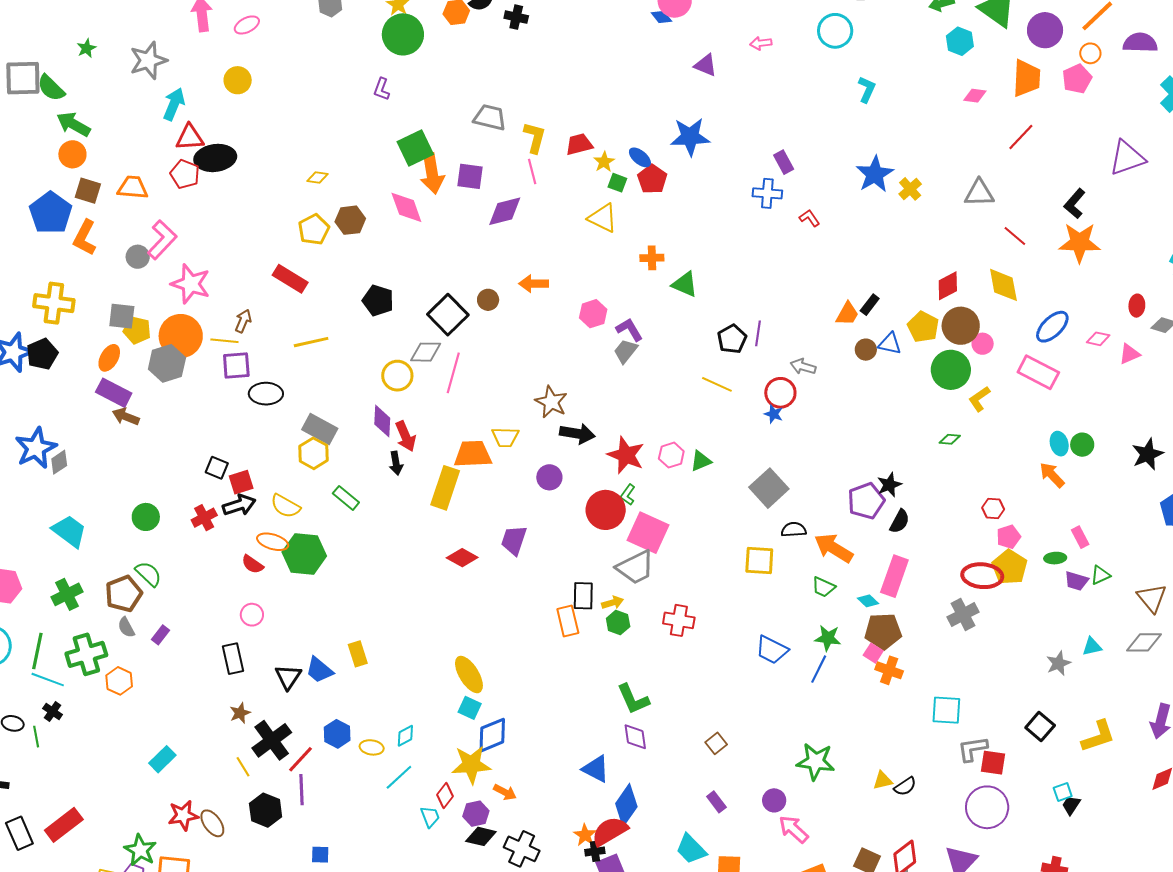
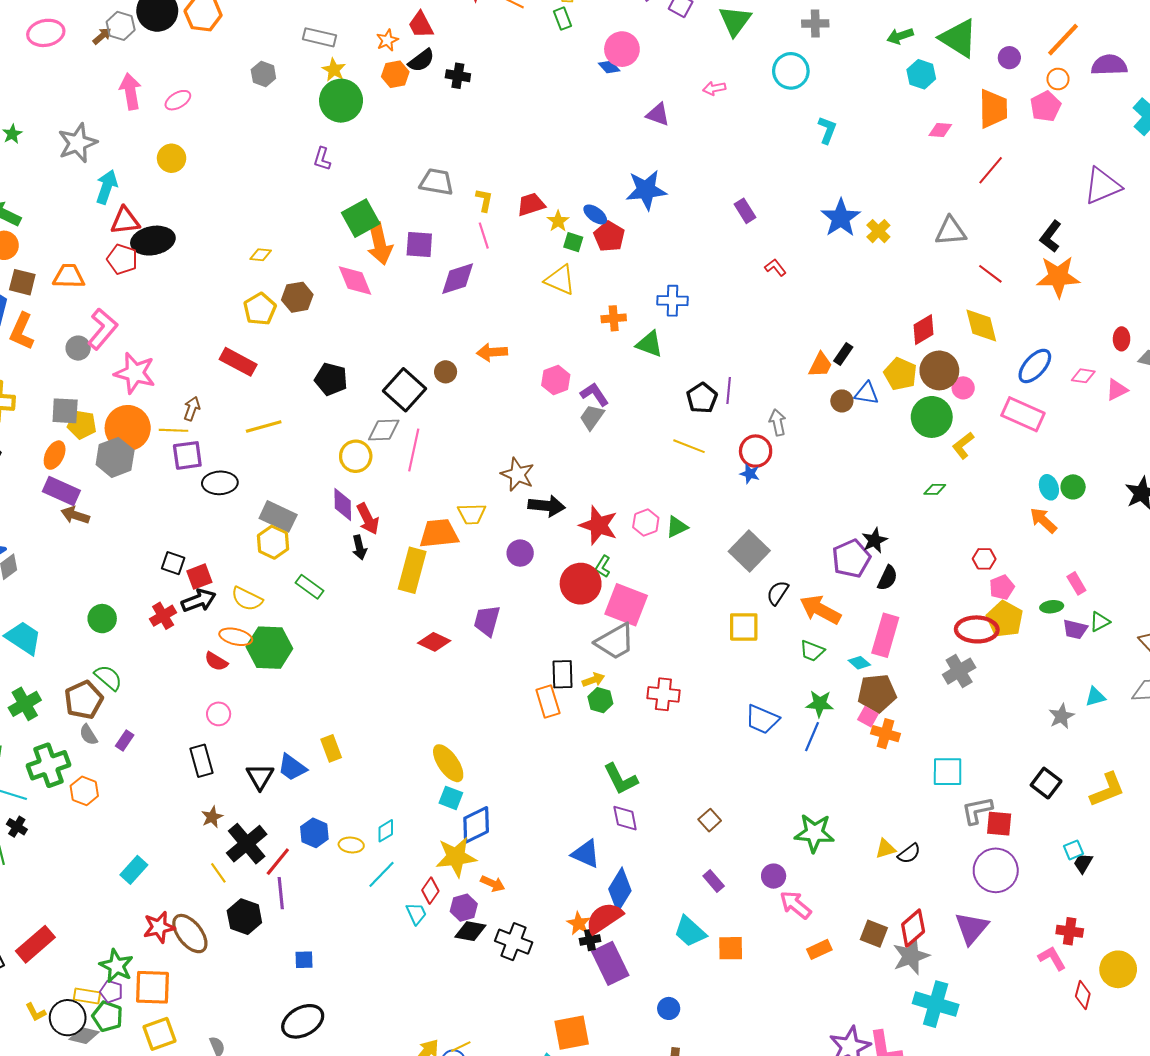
purple circle: (1045, 30) -> (1009, 58), size x0.6
yellow L-shape: (535, 137) -> (484, 200), size x0.7
blue cross: (767, 193) -> (673, 301), moved
gray arrow: (803, 366) -> (778, 422), turned 65
black semicircle: (794, 530) -> (778, 593), turned -50
brown ellipse: (212, 823) -> (190, 934), size x1.4

